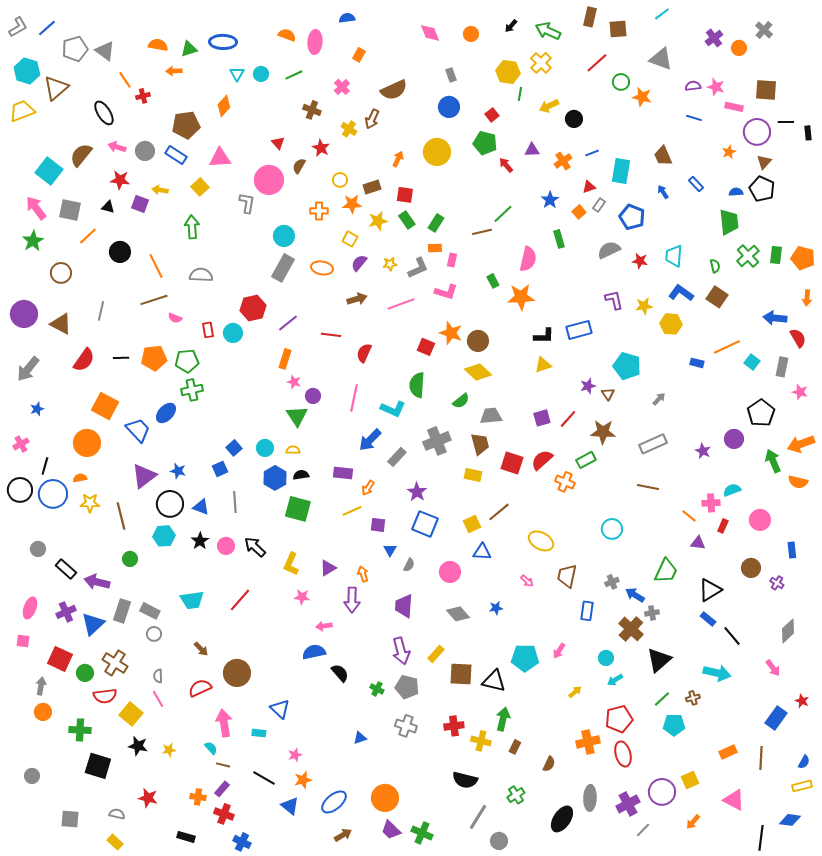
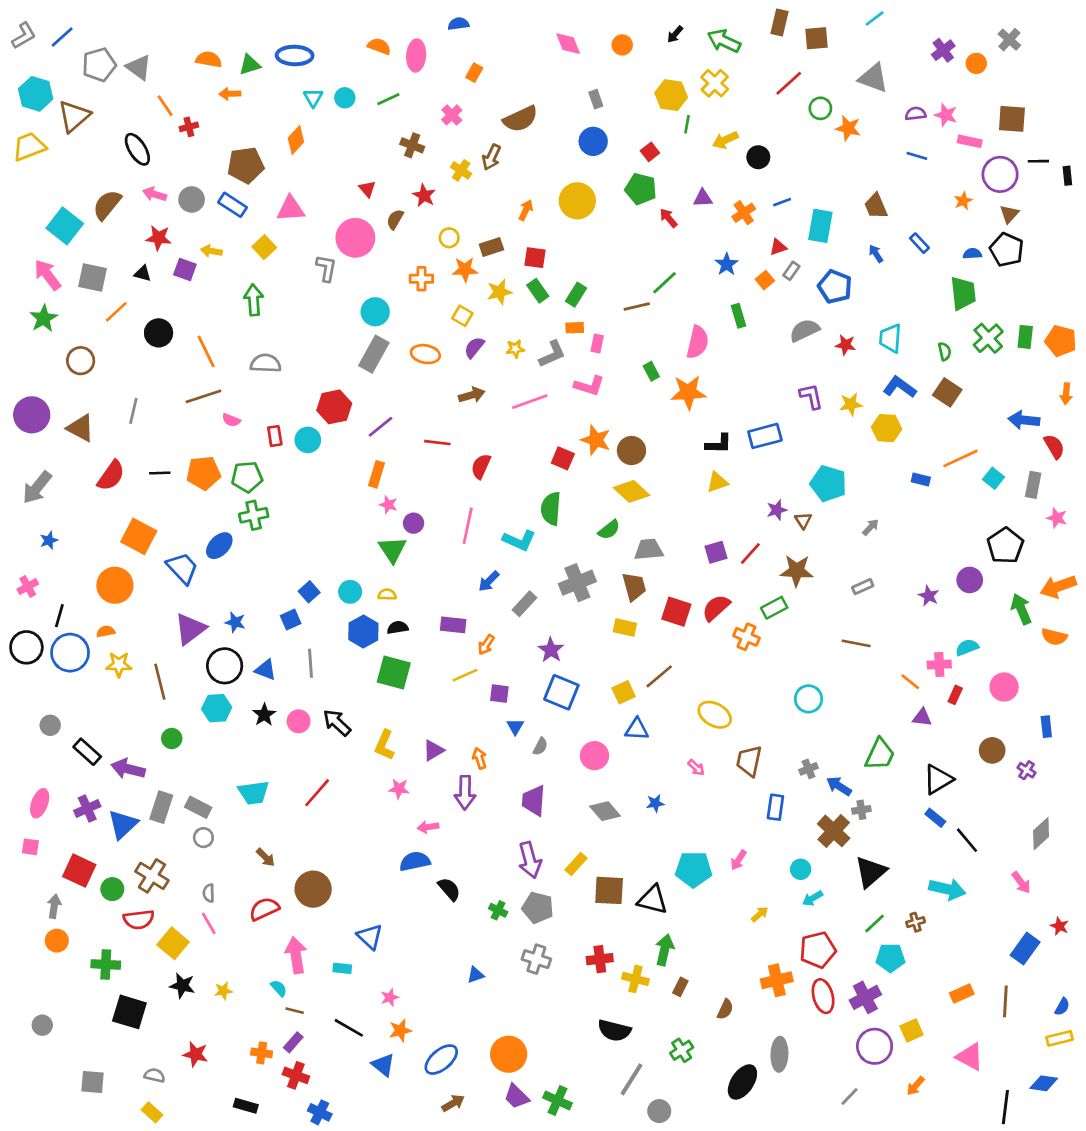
blue arrow: (370, 440) -> (489, 581), size x0.7
gray rectangle: (653, 444) -> (863, 587), size x0.6
purple cross: (628, 804) -> (865, 997), moved

